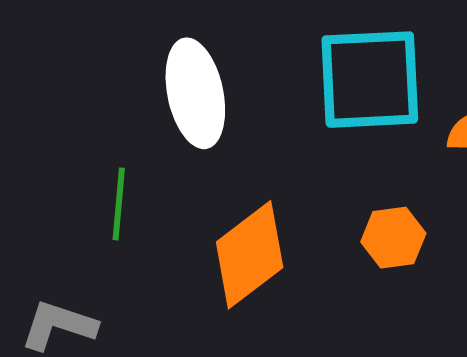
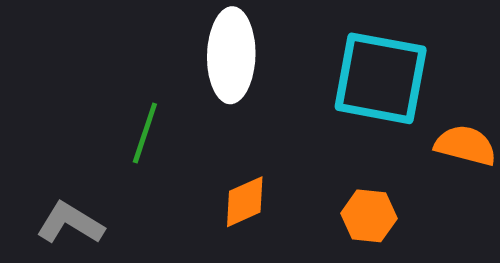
orange diamond: (250, 255) -> (245, 202), size x0.6

